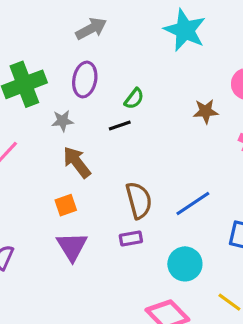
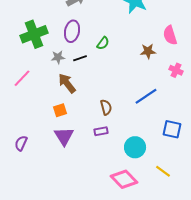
black line: (120, 126) -> (80, 58), moved
brown semicircle: (139, 200) -> (106, 107), size x0.7
blue line: (193, 204) -> (146, 96), moved

